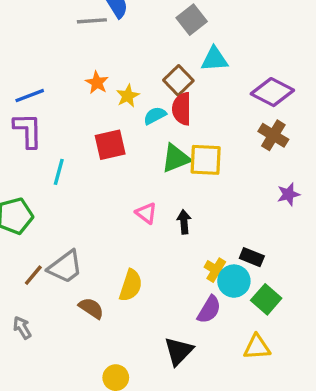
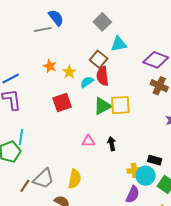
cyan line: (59, 172) -> (21, 137), moved
pink triangle: (146, 213) -> (88, 141), turned -32
yellow cross: (216, 270) -> (134, 170), turned -32
yellow semicircle: (131, 285) -> (75, 179), moved

